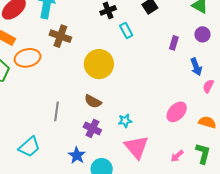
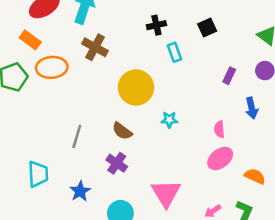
pink semicircle: (208, 86) -> (219, 129), moved, turned -40
cyan star: (125, 121) -> (169, 120), moved
cyan trapezoid: (29, 147) -> (38, 174), turned -60
blue star: (77, 155) -> (80, 191), moved

